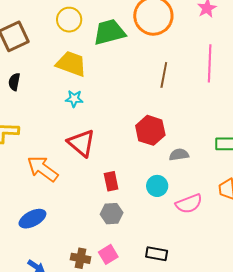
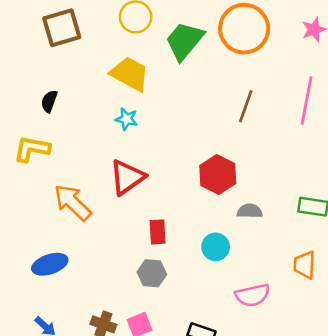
green trapezoid: (109, 32) -> (184, 41), turned -44
black semicircle: (14, 82) -> (49, 101), moved
red triangle: (81, 143) -> (127, 177), turned 36
pink semicircle: (189, 204) -> (252, 295), moved

